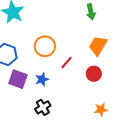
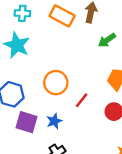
green arrow: (91, 12) -> (107, 40), turned 70

